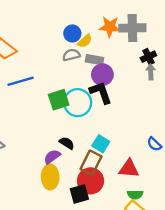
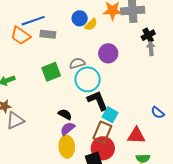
gray semicircle: (71, 55) -> (77, 63), moved
gray rectangle: (94, 60) -> (48, 34), moved
blue line: (21, 81) -> (33, 21), moved
black L-shape: (101, 93) -> (97, 101), moved
green square: (59, 100) -> (51, 72), moved
black semicircle: (67, 143) -> (65, 114), moved

